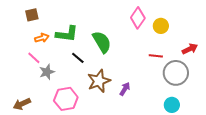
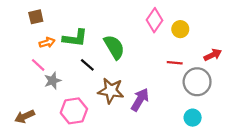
brown star: (99, 81) -> (111, 91), turned 30
purple arrow: (125, 89) -> (140, 100), size x1.5

